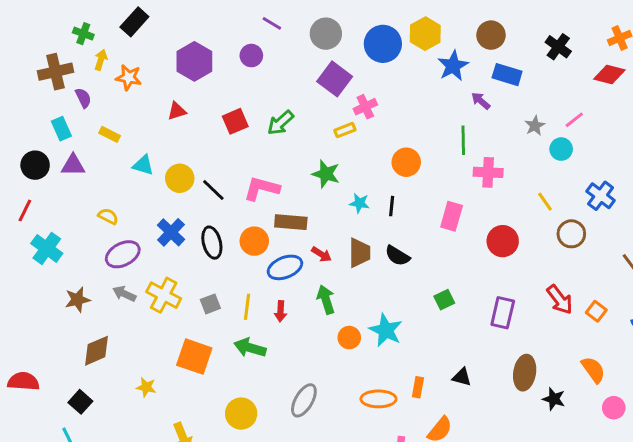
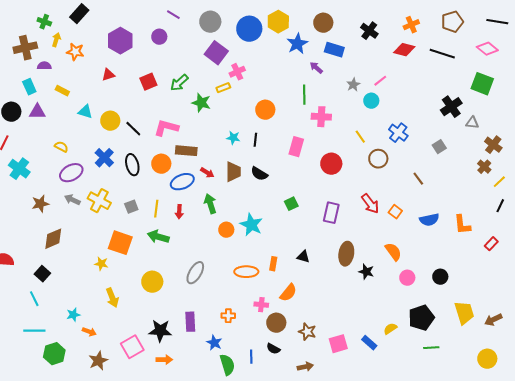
purple semicircle: (83, 98) -> (44, 66), turned -64
green star: (326, 174) -> (201, 103), moved
yellow star: (146, 387) -> (101, 264), moved

